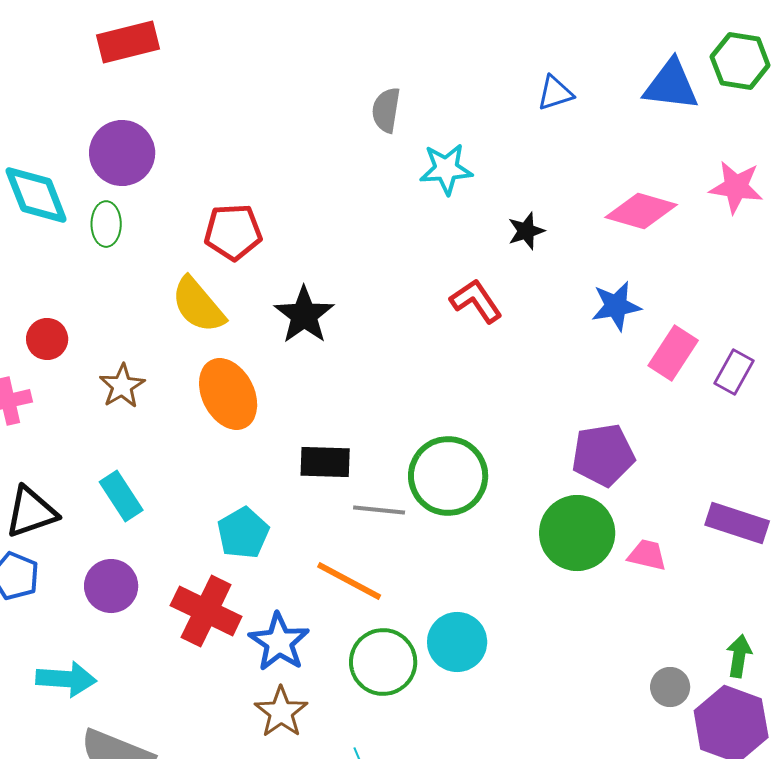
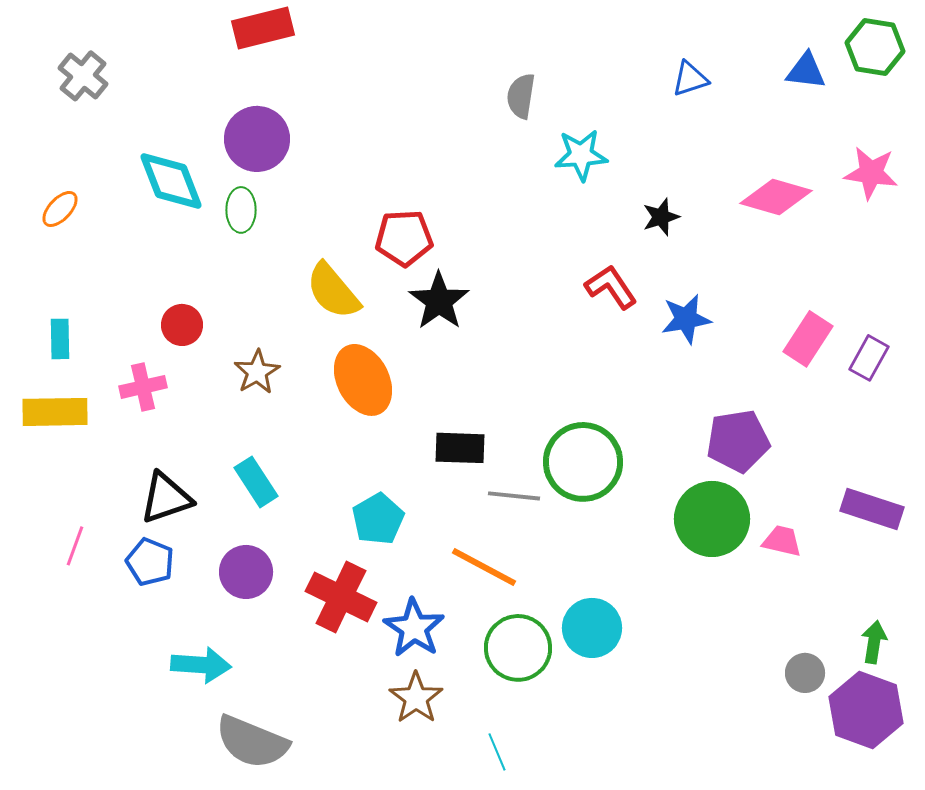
blue triangle: (671, 85) -> (806, 71), size x0.7
red pentagon: (233, 232) -> (404, 238), moved
blue star: (616, 306) -> (686, 319), moved

